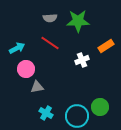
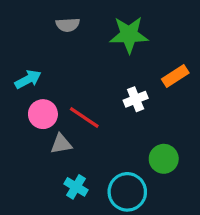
gray semicircle: (50, 18) -> (68, 25), moved
red line: (50, 43) -> (84, 117), moved
green circle: (100, 107) -> (164, 159), moved

